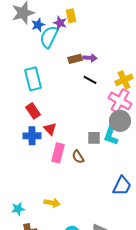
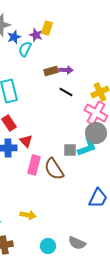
yellow rectangle: (71, 16) -> (47, 28), turned 32
cyan semicircle: (49, 37) -> (25, 49), size x0.7
cyan L-shape: (111, 135) -> (87, 147), turned -130
brown semicircle: (78, 157) -> (54, 169), size x1.6

